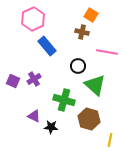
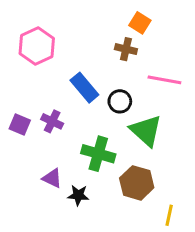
pink hexagon: (33, 19) -> (37, 46), moved
blue rectangle: (47, 46) -> (84, 88), moved
purple cross: (34, 79) -> (52, 121), turned -32

